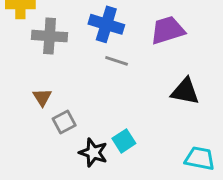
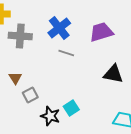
blue cross: (106, 24) -> (59, 28), turned 35

